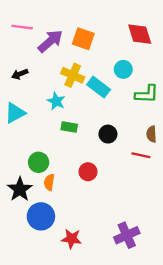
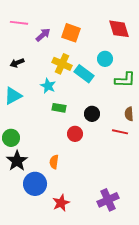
purple arrow: (50, 41) -> (43, 35), size x0.7
green circle: (39, 162) -> (11, 138), moved
red circle: (88, 172) -> (75, 134), moved
orange semicircle: (49, 182) -> (54, 162), moved
red star: (72, 239) -> (61, 203), turned -30

